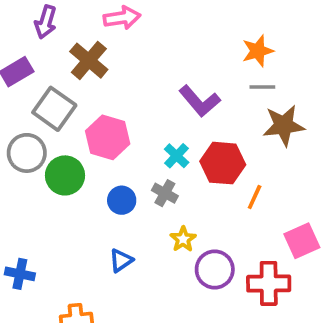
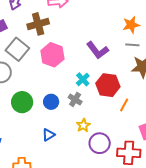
brown cross: (89, 61) -> (38, 24), turned 30
pink hexagon: (108, 137) -> (52, 55), moved
green circle: (65, 175) -> (22, 102), moved

